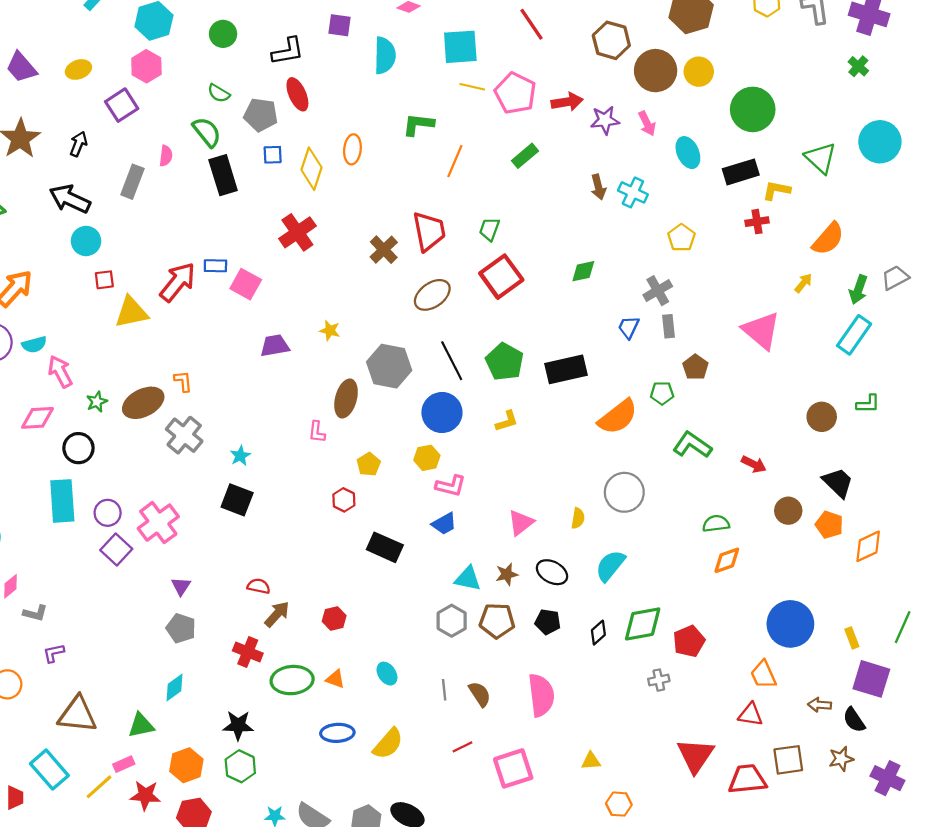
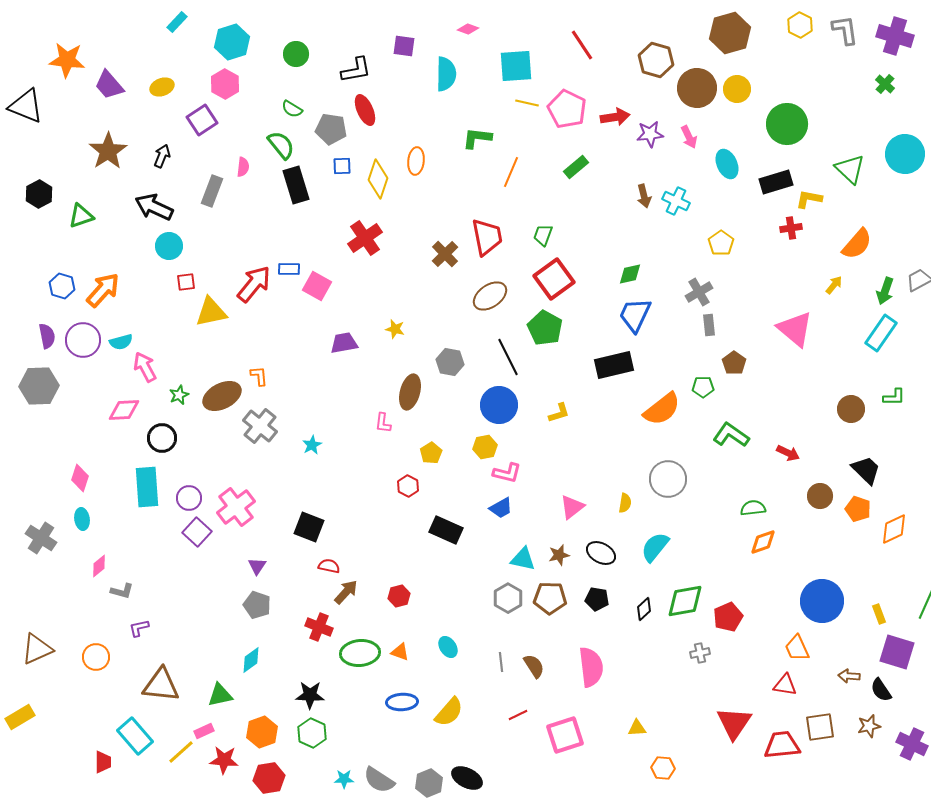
blue trapezoid: (629, 327) -> (635, 315), moved, size x1.6
green pentagon: (505, 362) -> (545, 328), moved
gray hexagon: (389, 366) -> (450, 362), size x0.7
black square: (237, 500) -> (309, 527), moved

